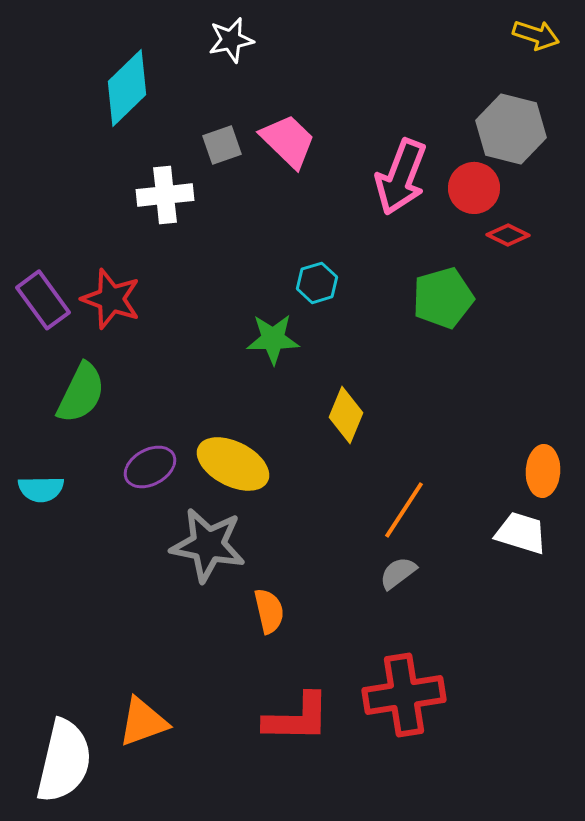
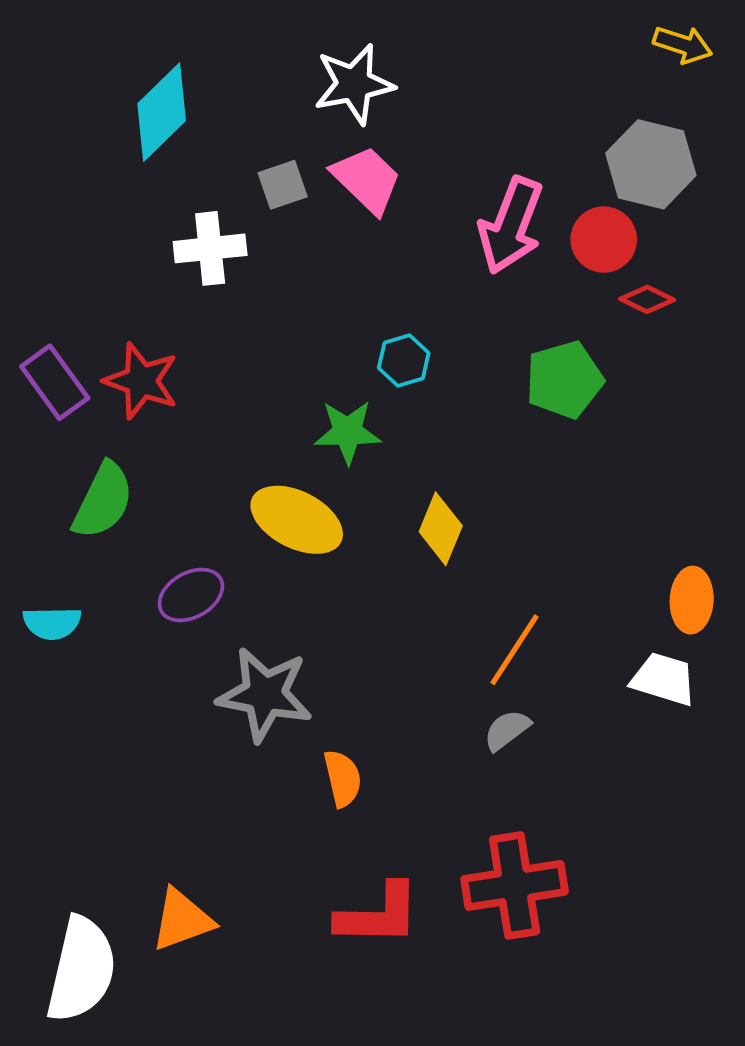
white star: (231, 40) -> (354, 84), moved, size x1.4
yellow ellipse: (233, 464) -> (297, 520), moved

